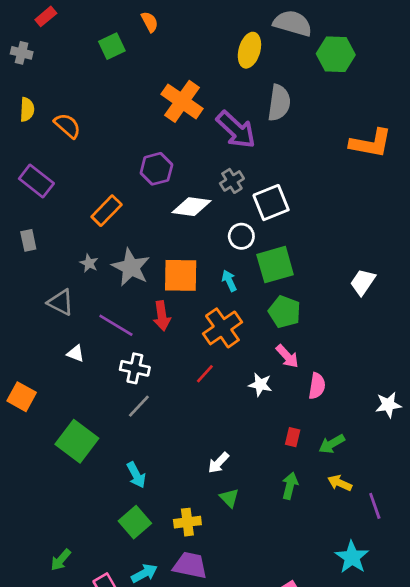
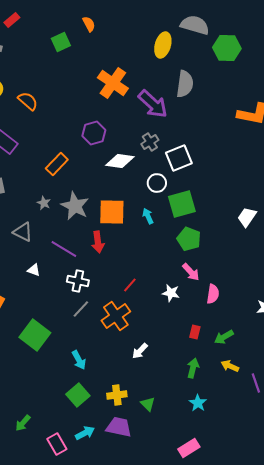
orange cross: (222, 328) -> (116, 316), moved
green triangle: (229, 498) -> (148, 404), moved
cyan star: (352, 557) -> (198, 403), moved, size x0.7

